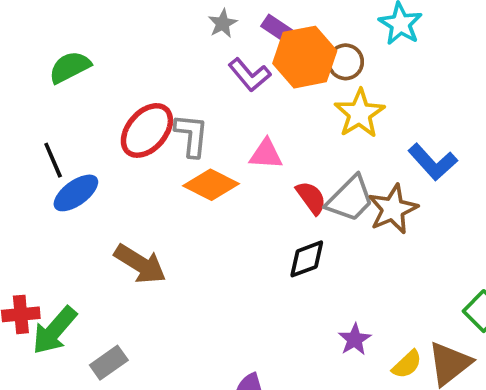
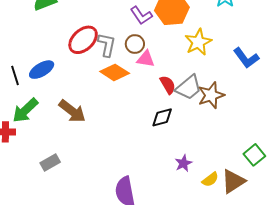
brown circle: (346, 62) -> (135, 44), moved
black line: (53, 160) -> (15, 75), moved
blue L-shape: (433, 162) -> (246, 58), moved
green arrow: (54, 330) -> (25, 110), moved

